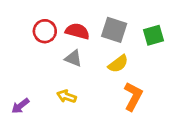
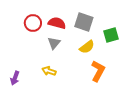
green square: (153, 35) -> (111, 35), moved
gray triangle: (73, 58) -> (54, 43), turned 48
purple arrow: (20, 106) -> (15, 78), turned -32

